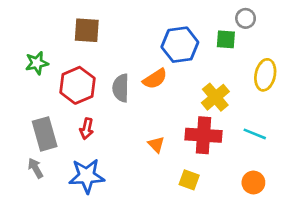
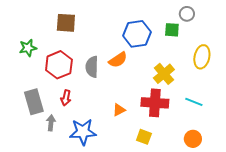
orange triangle: (156, 144) -> (119, 110), turned 48
gray arrow: (35, 168) -> (51, 123), moved, turned 35
blue star: (87, 176) -> (83, 132), moved

